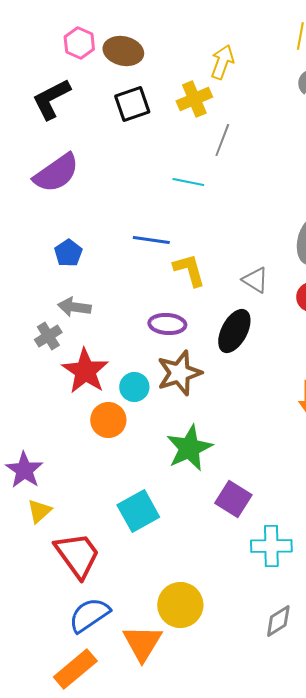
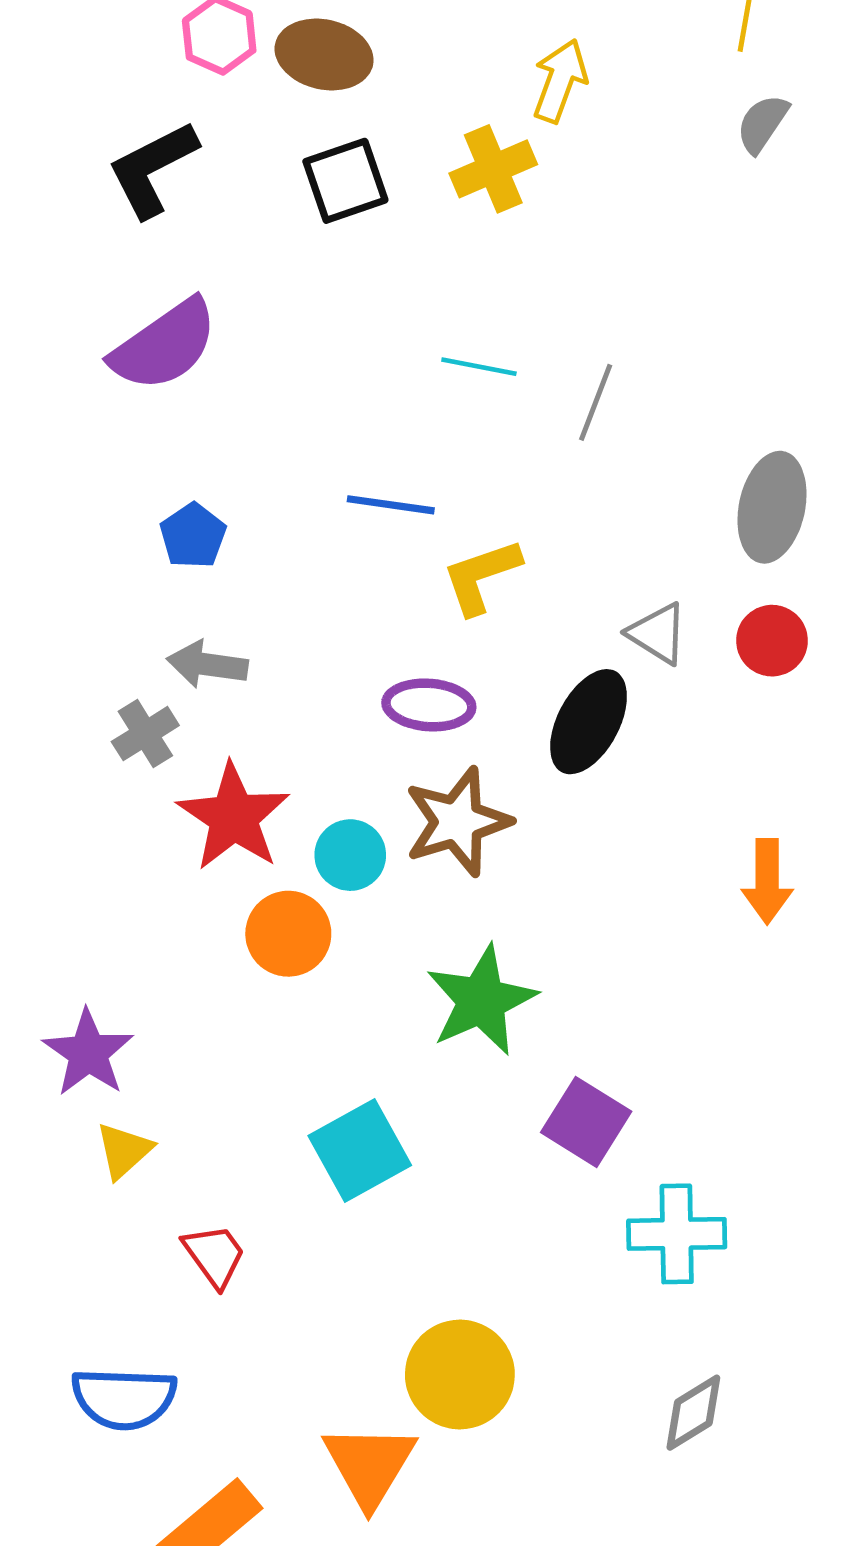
gray line: (222, 140) -> (596, 402), moved
yellow L-shape: (189, 270) -> (481, 576), turned -93
gray triangle: (255, 280) -> (658, 633), moved
red trapezoid: (77, 555) -> (214, 1255), size x0.6
blue semicircle: (89, 615) -> (124, 1398), moved, turned -144

